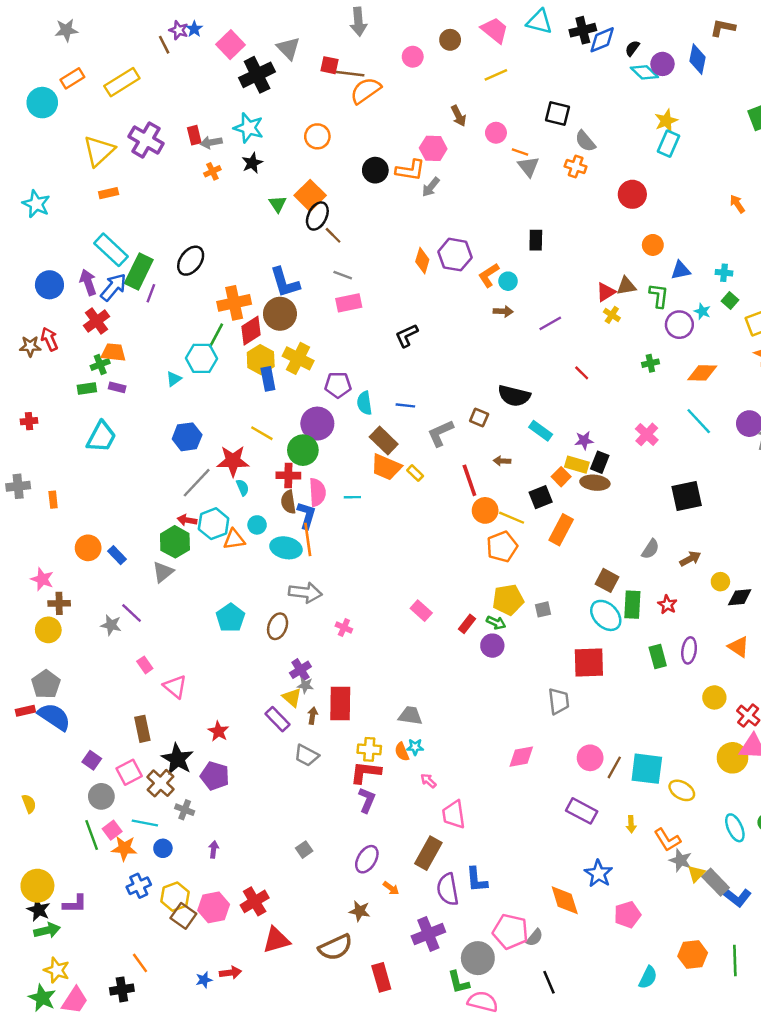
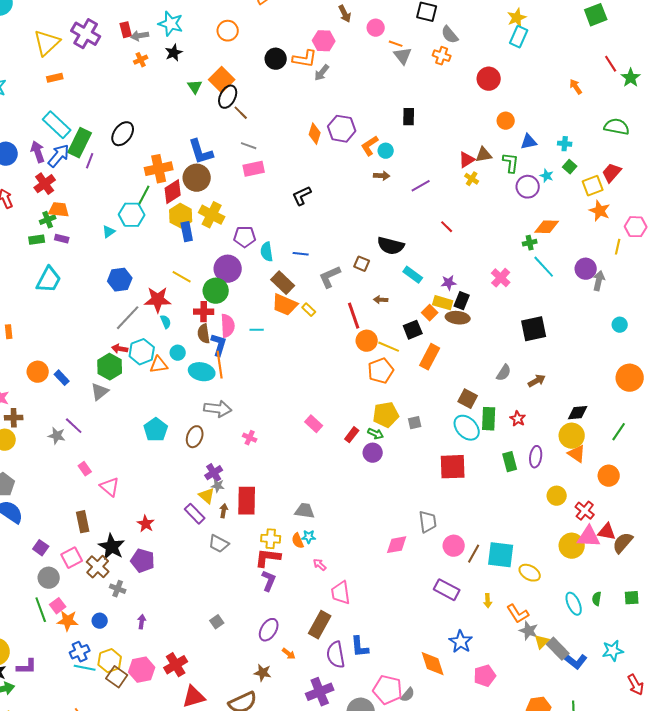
green cross: (650, 363) -> (530, 243), moved
yellow circle: (720, 582) -> (572, 436), moved, size x1.6
gray trapezoid: (559, 701) -> (428, 522), moved
cyan line: (145, 823) -> (85, 668), moved

